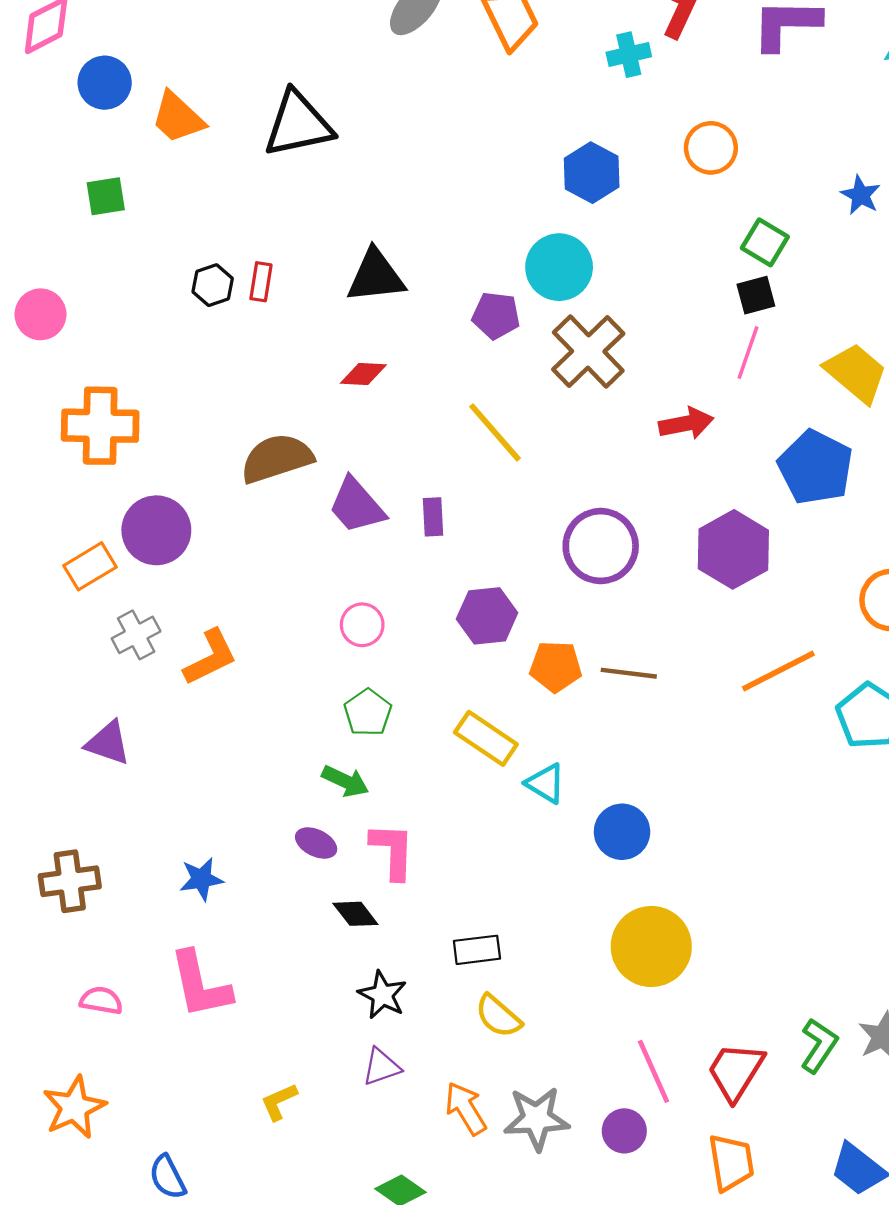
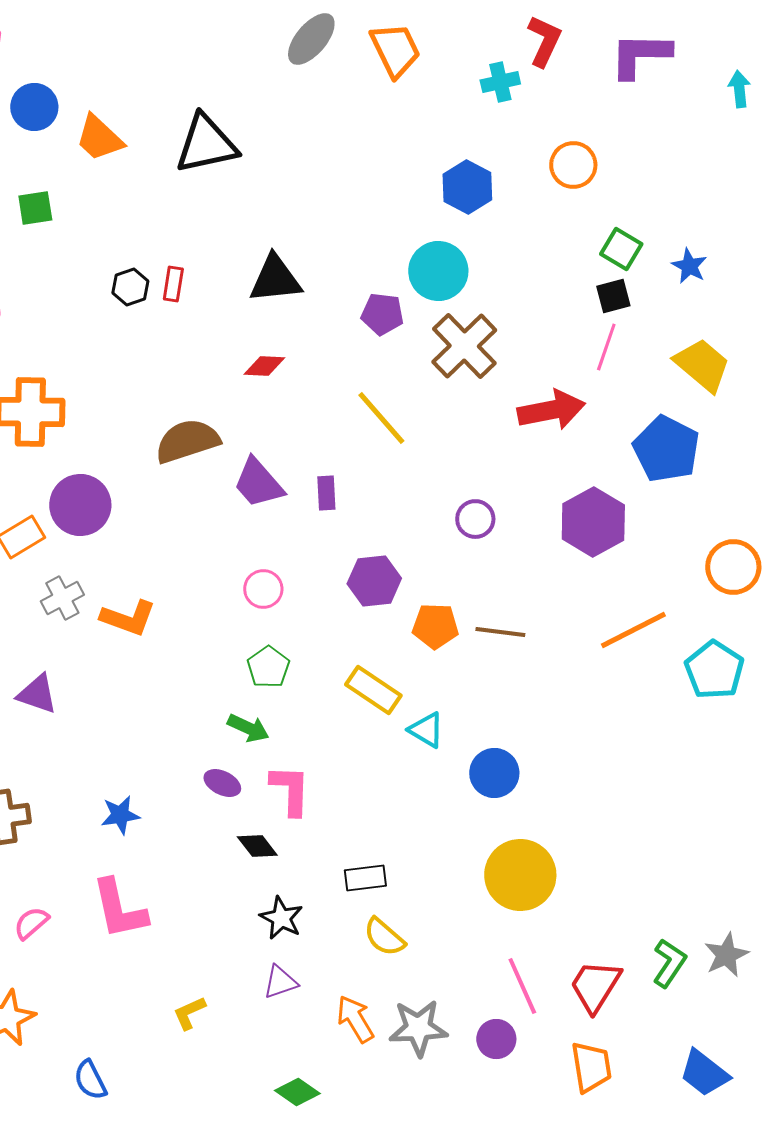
blue star: (860, 195) -> (689, 266), moved
red arrow: (686, 423) -> (551, 410), size x1.4
purple circle: (601, 546) -> (475, 519), size x0.6
orange L-shape: (210, 657) -> (128, 618), turned 46
pink semicircle: (101, 1000) -> (31, 923), turned -51

